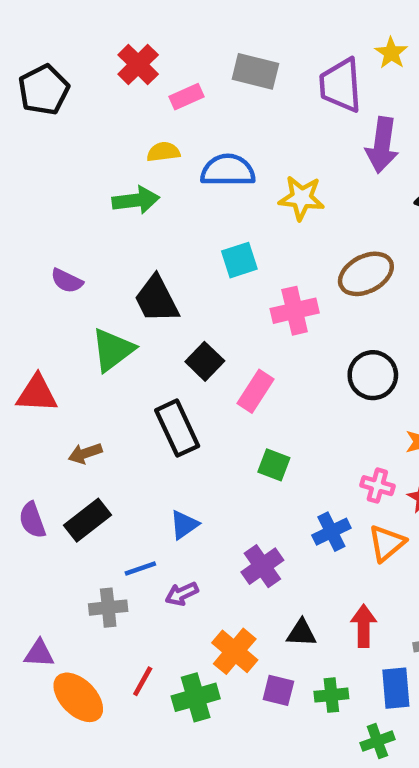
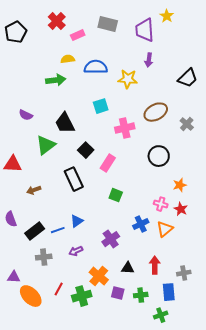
purple arrow: (382, 145) -> (149, 60), moved, size x0.6
black rectangle: (87, 520) -> (35, 231), moved
blue line: (140, 568) -> (58, 230), moved

